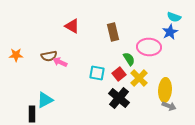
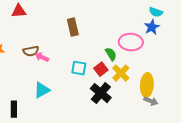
red triangle: (72, 26) -> (19, 11), moved, turned -35
brown rectangle: (113, 32) -> (73, 27), moved
cyan triangle: (45, 100) -> (42, 90), moved

